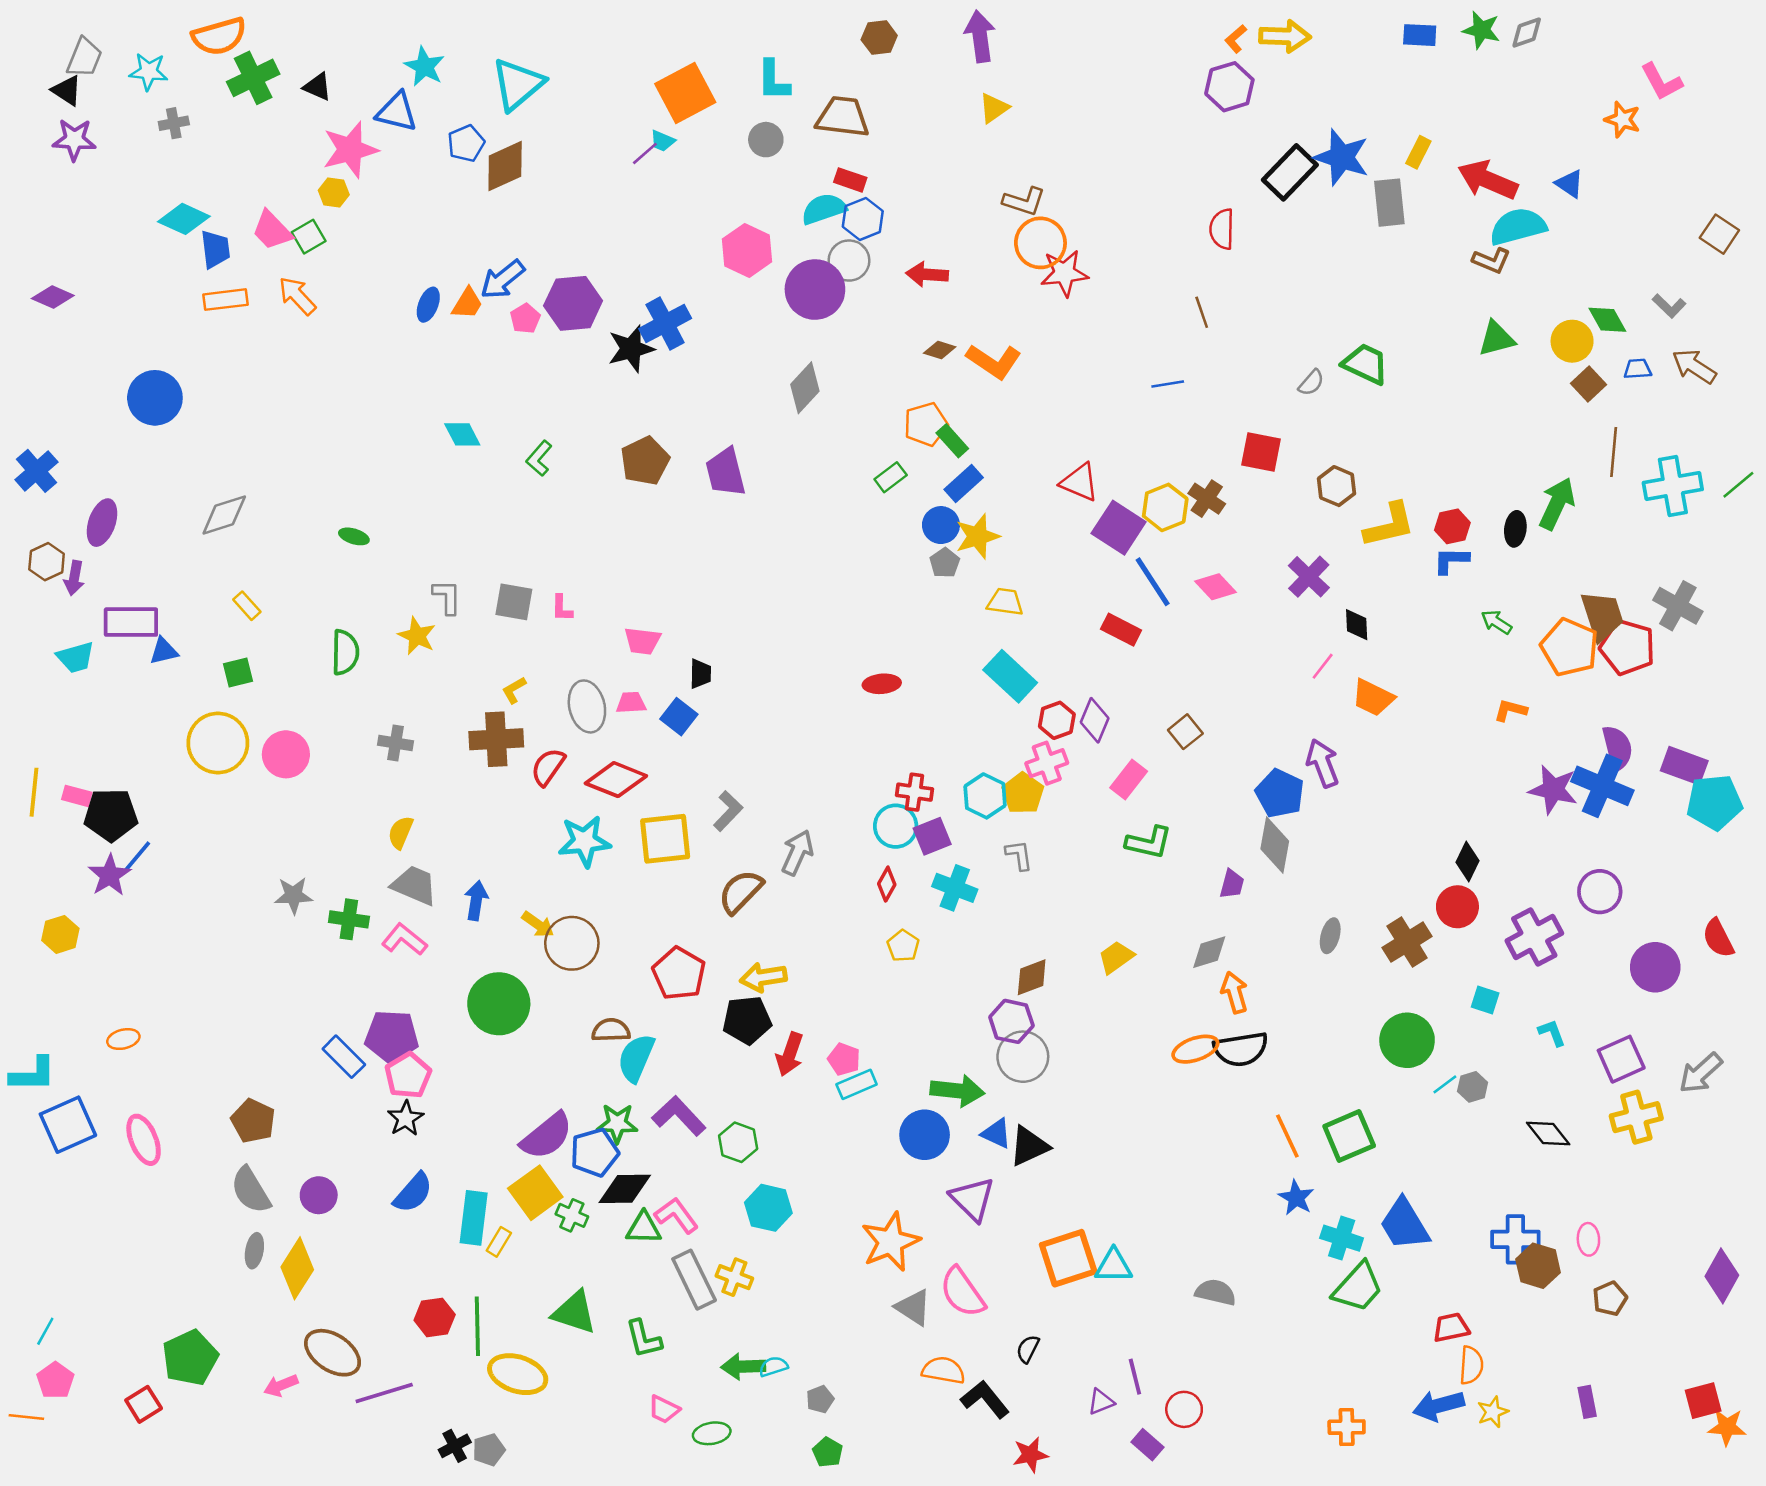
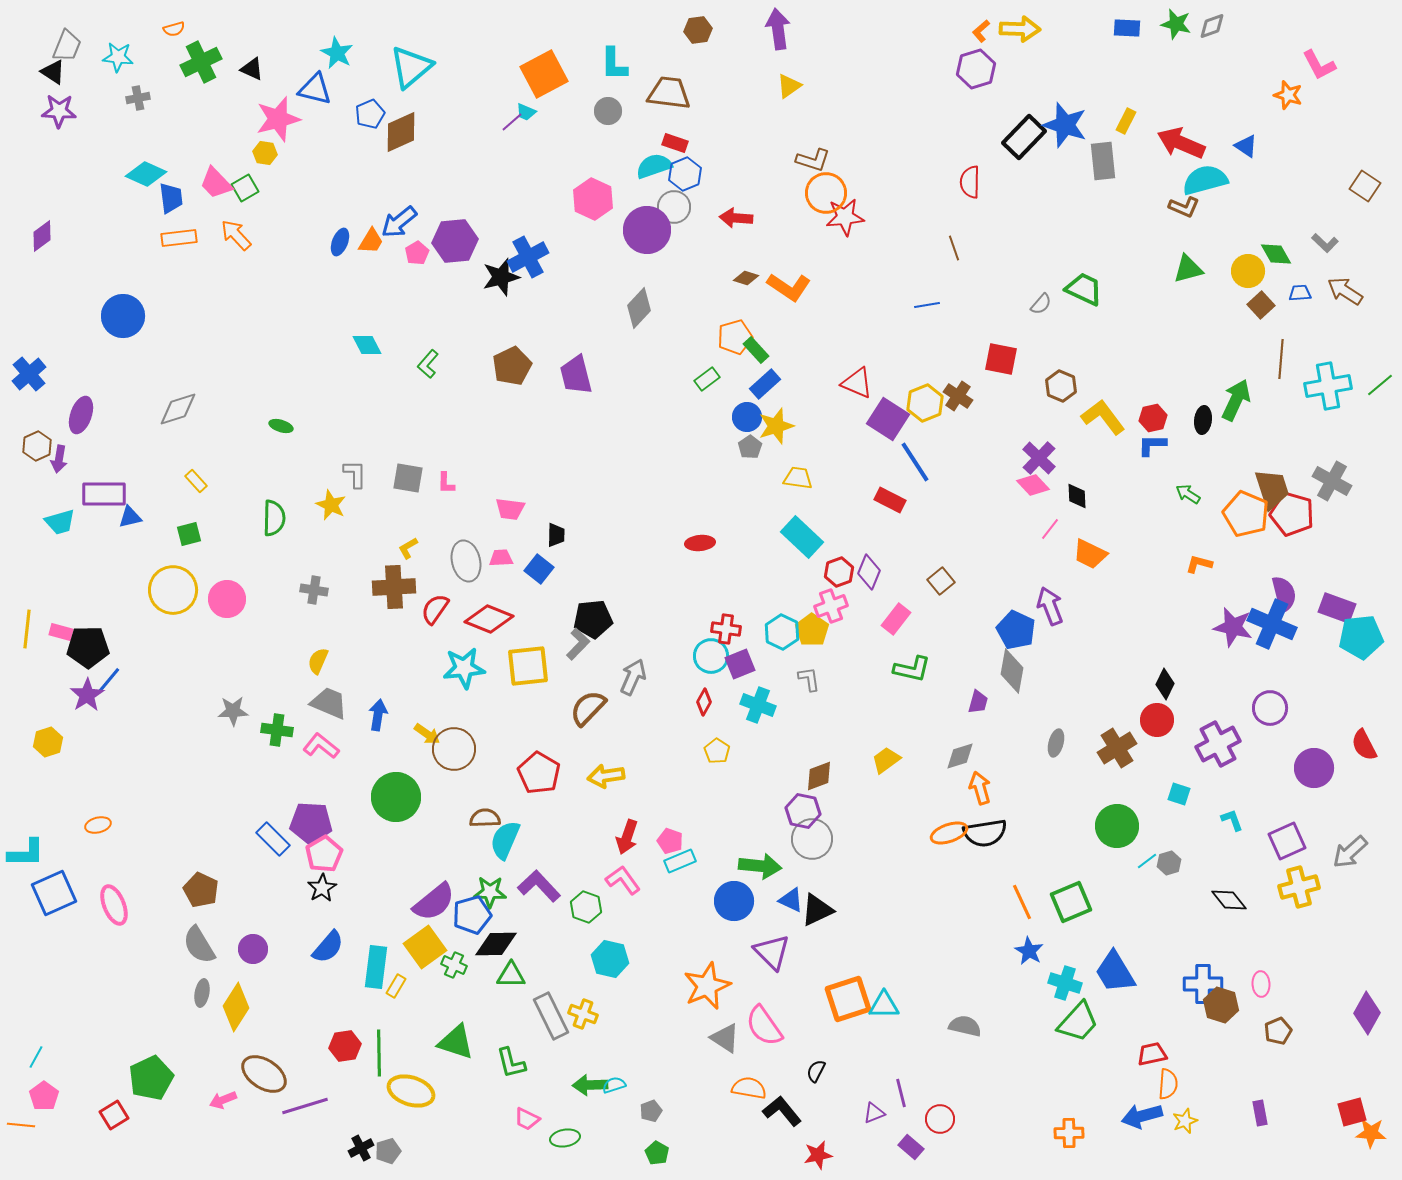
orange semicircle: (219, 36) -> (174, 29), size x0.5
purple diamond: (53, 297) -> (42, 236), turned -60
yellow L-shape: (1389, 525) -> (1103, 417), turned -114
pink diamond: (1216, 587) -> (1033, 485), moved
black pentagon: (747, 1020) -> (593, 619), moved
pink L-shape: (676, 1215) -> (623, 880), moved

